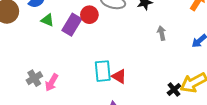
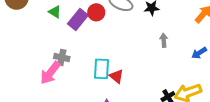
gray cross: (34, 78) -> (62, 58), moved, turned 35
pink arrow: (52, 82) -> (50, 73), size x1.4

